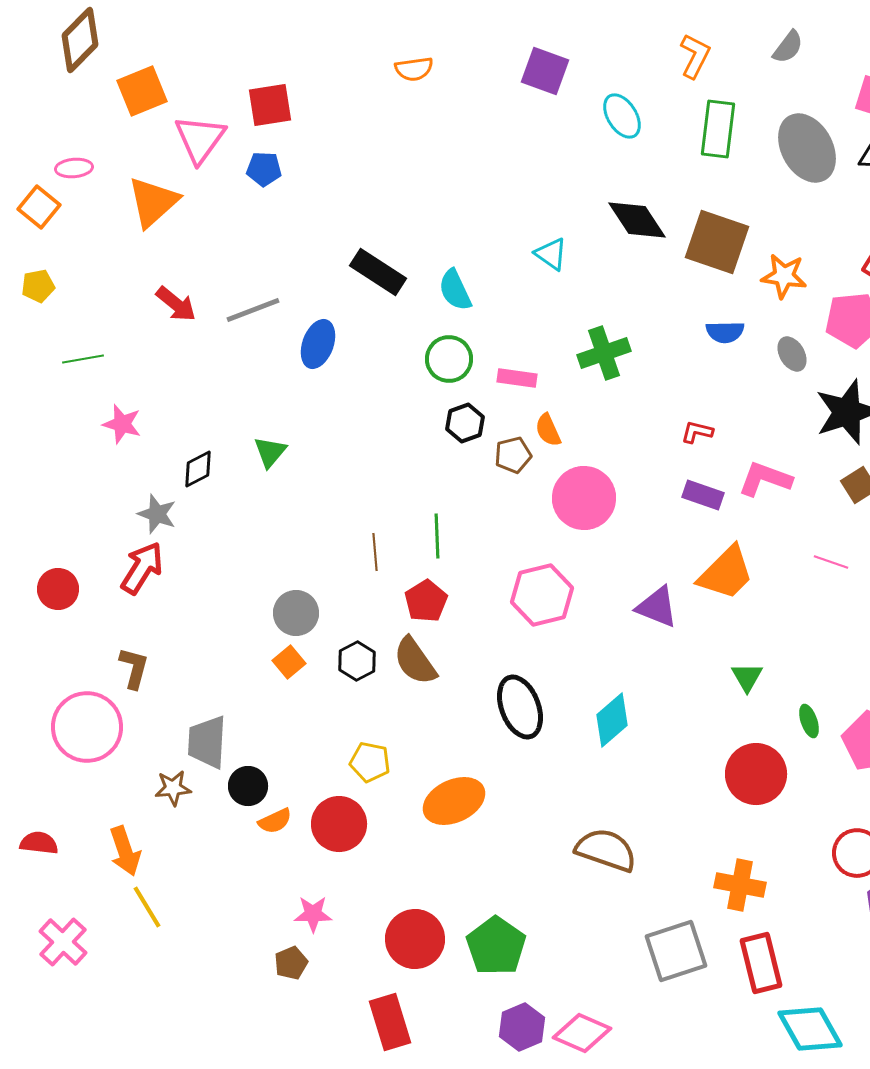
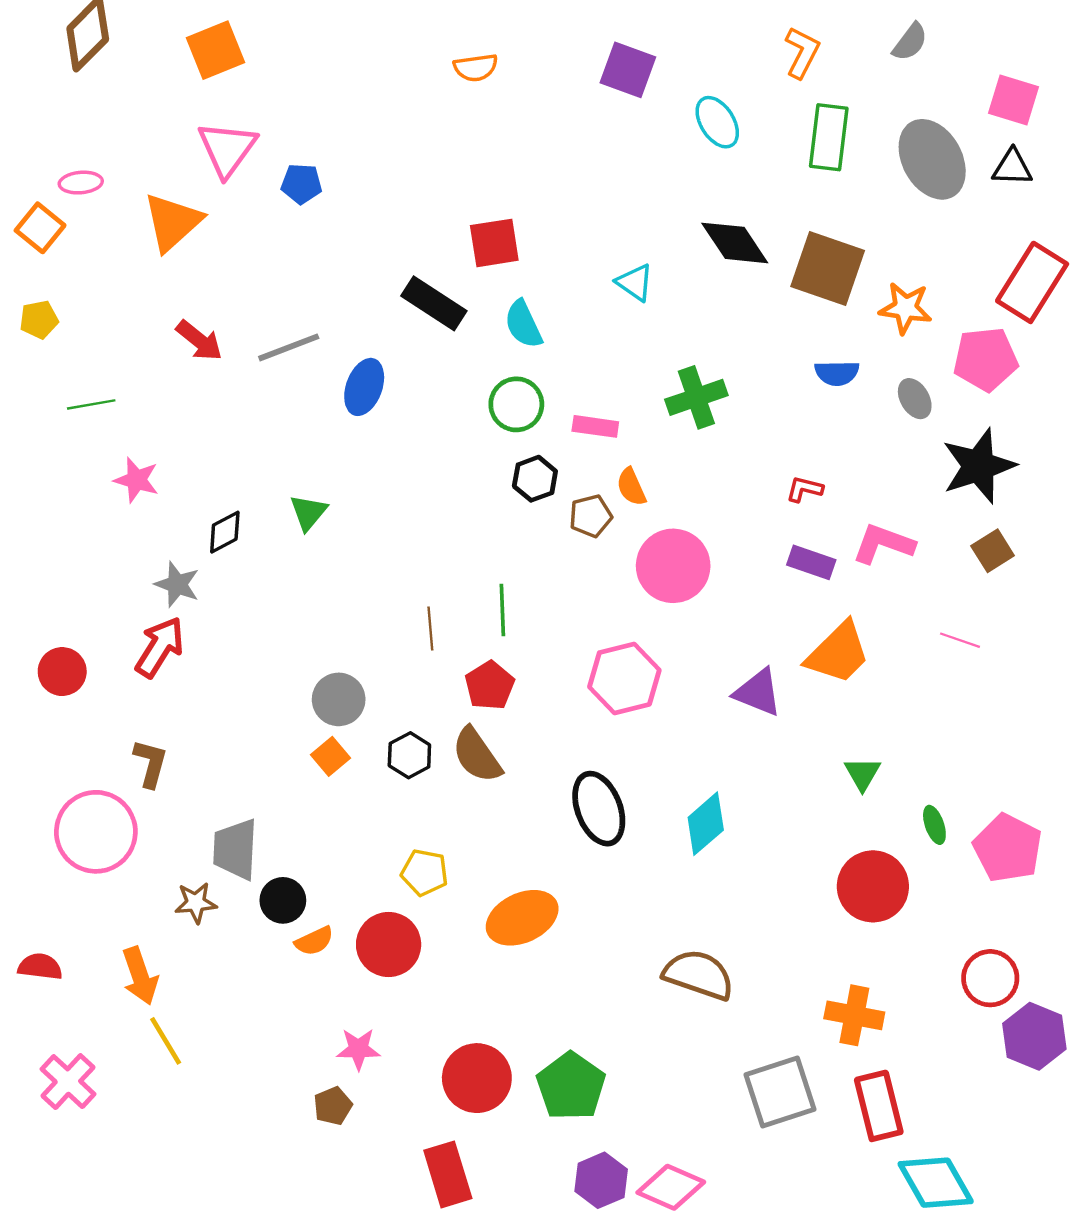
orange square: (142, 91) -> (215, 50), moved
red square: (270, 105) -> (494, 243), moved

